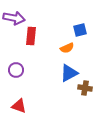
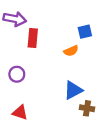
blue triangle: (69, 73) -> (73, 90), moved
brown cross: (85, 88) -> (87, 108), moved

